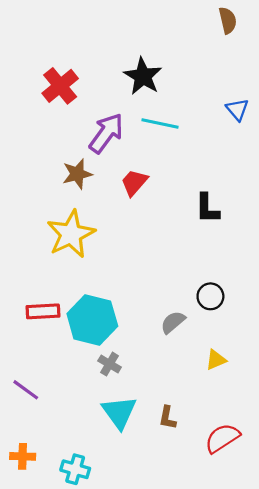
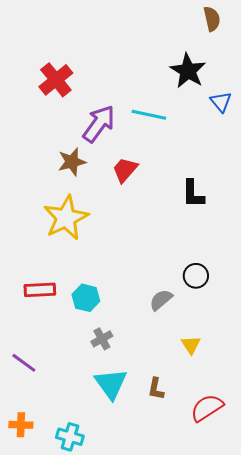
black star: (143, 76) -> (188, 71), moved
cyan hexagon: (92, 320) -> (86, 298), size x0.6
yellow triangle: (216, 360) -> (191, 345), moved, turned -40
gray cross: (110, 364) -> (102, 339), turned 30

